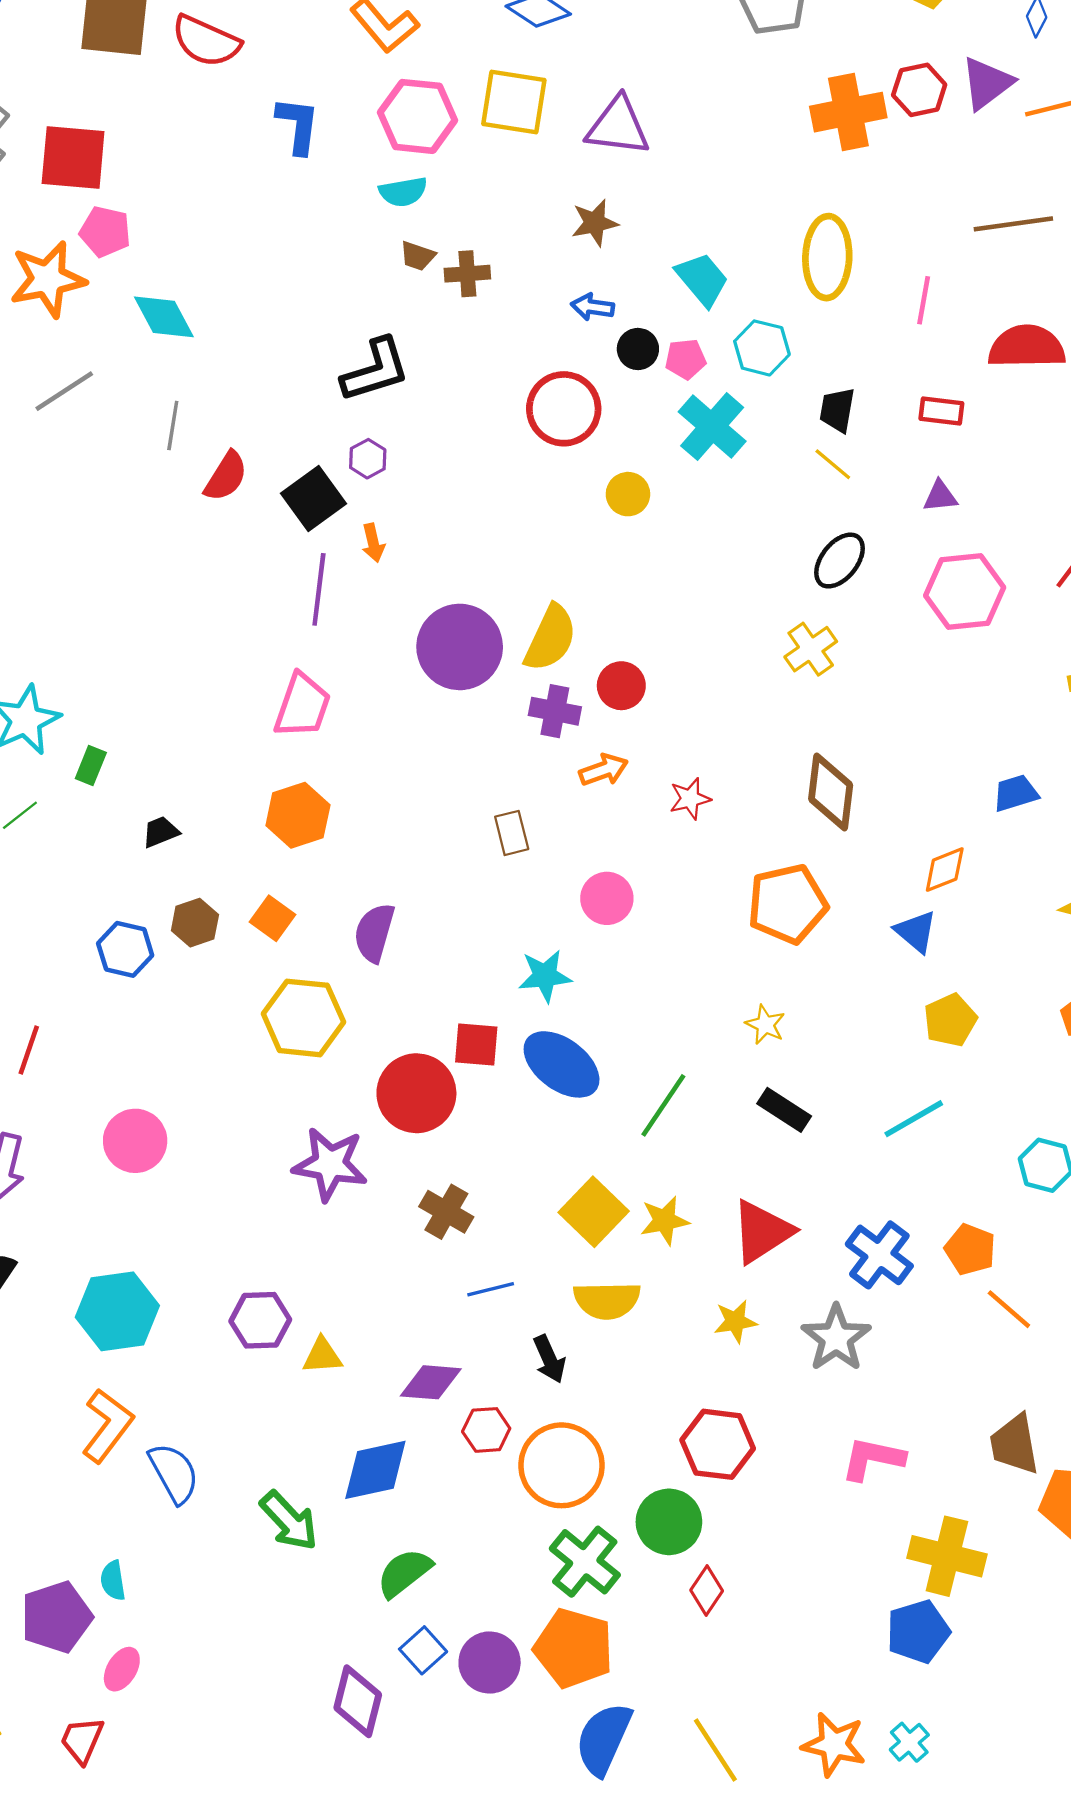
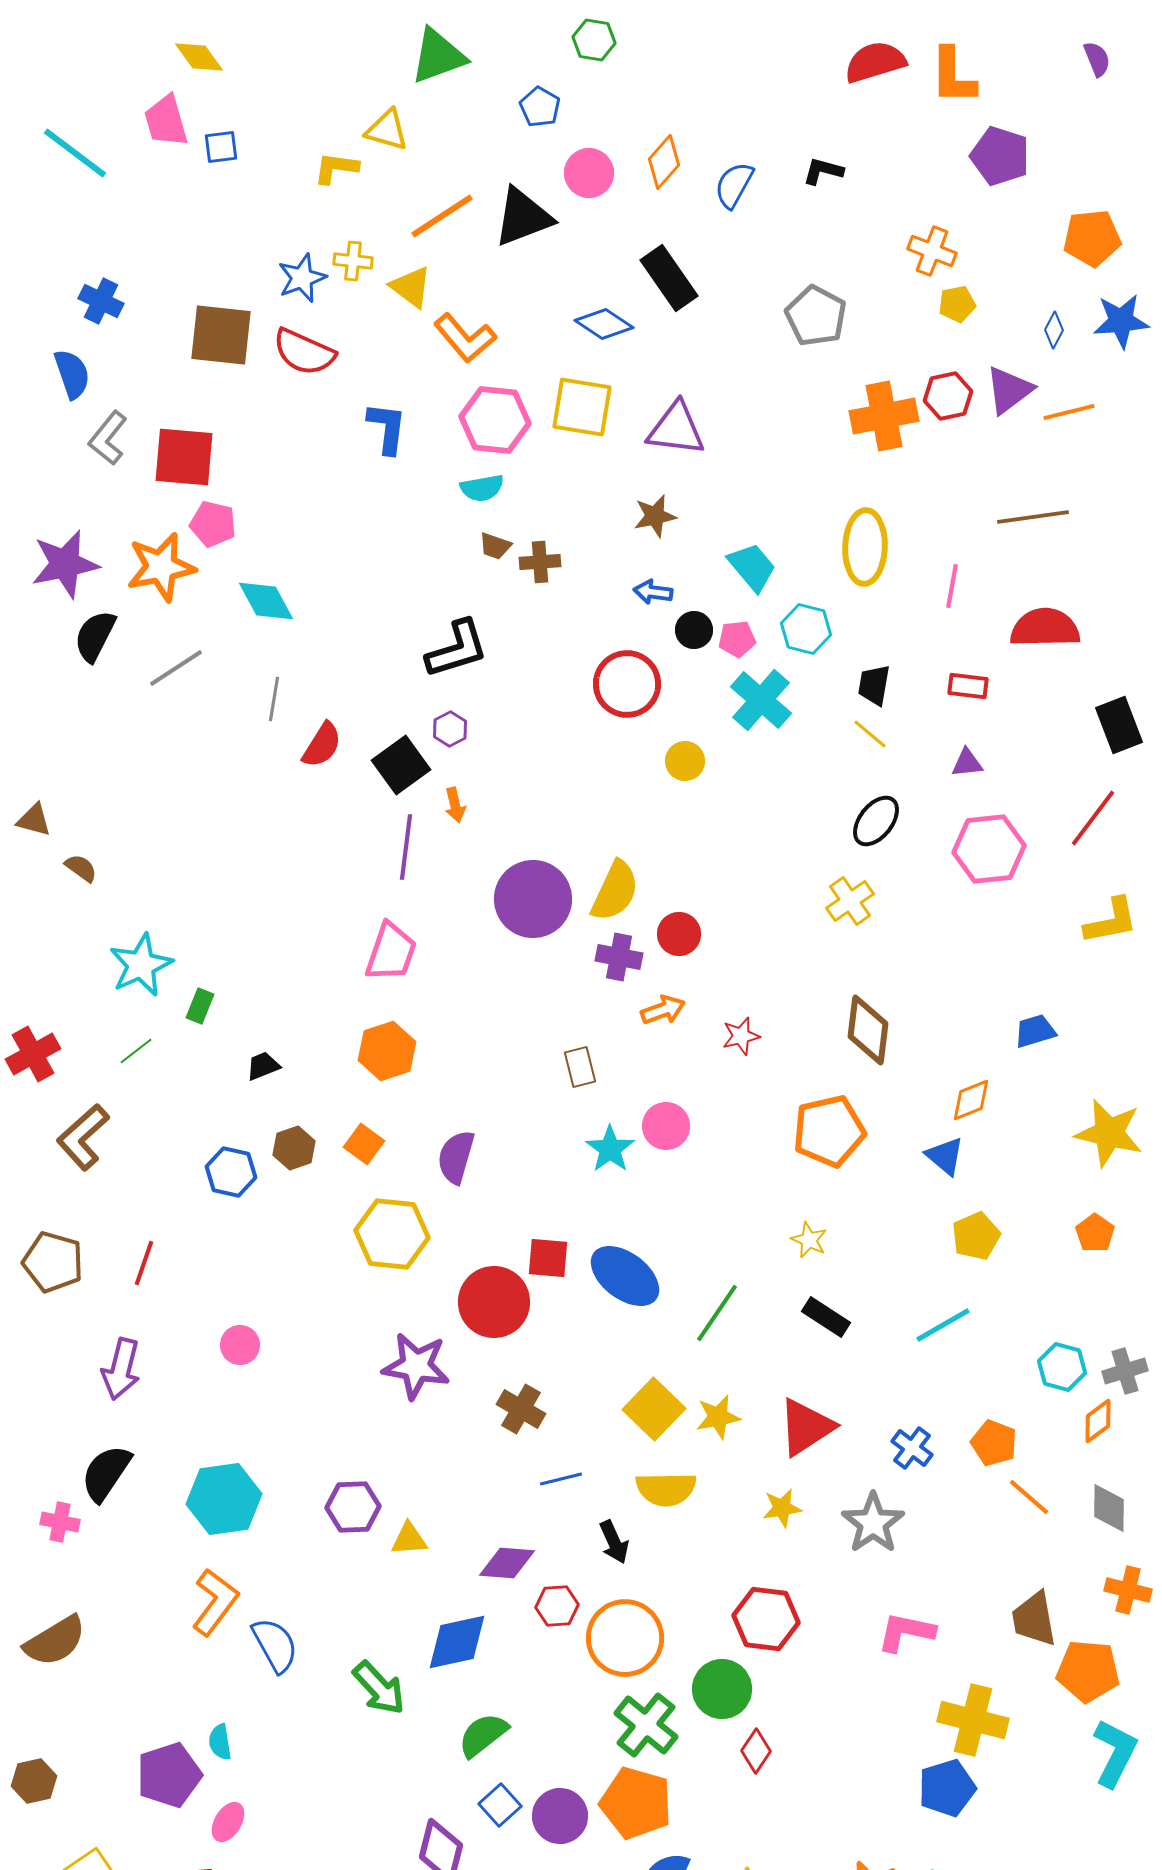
cyan star: (545, 976) -> (610, 1149), moved, turned -30
pink circle: (135, 1141) -> (240, 1345), size x0.7
blue cross: (879, 1255) -> (912, 1448), size x0.7

